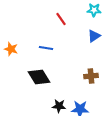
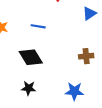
black star: (59, 106) -> (29, 88), moved

